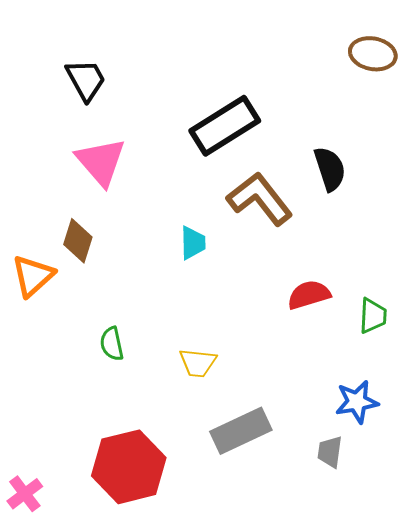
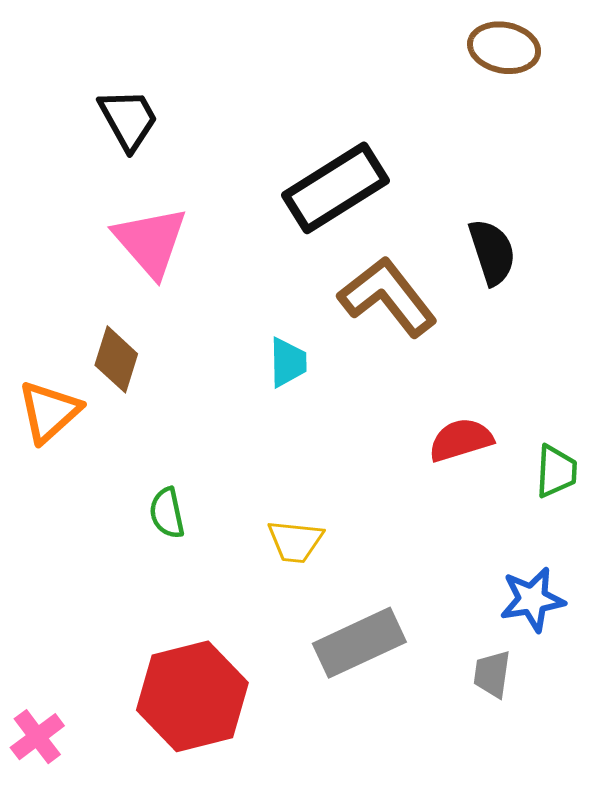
brown ellipse: (373, 54) -> (504, 48), moved

